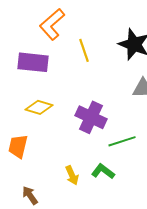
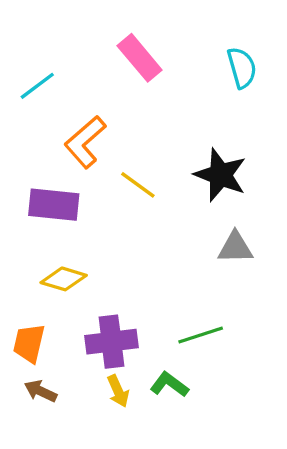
yellow line: (84, 50) -> (138, 185), turned -35
purple cross: (91, 117) -> (111, 342), moved, turned -32
brown arrow: (30, 195) -> (41, 391), moved, turned -30

